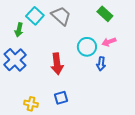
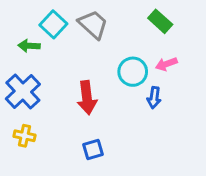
green arrow: (19, 30) -> (29, 46), turned 80
yellow cross: (31, 104) -> (24, 136), moved

